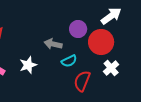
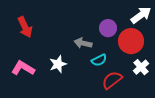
red semicircle: (82, 81) -> (112, 80), turned 30

